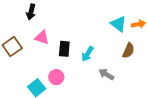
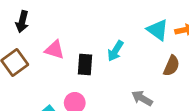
black arrow: (31, 12) -> (22, 22), moved
cyan arrow: (88, 54) -> (115, 51), moved

